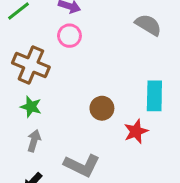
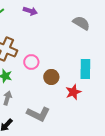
pink circle: (69, 36) -> (31, 62), moved

